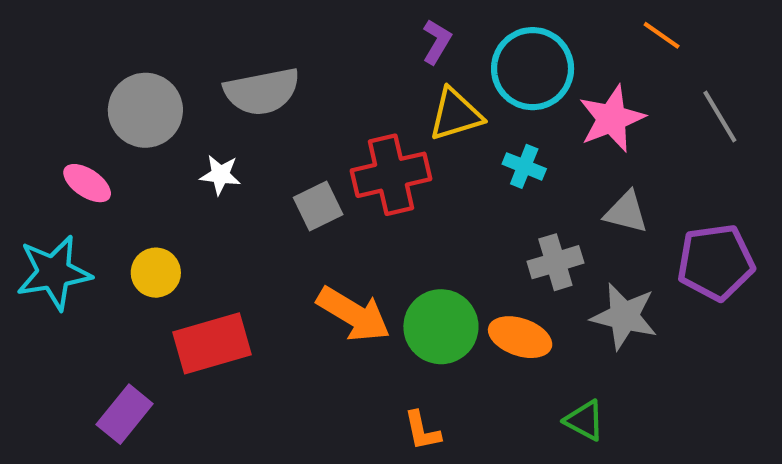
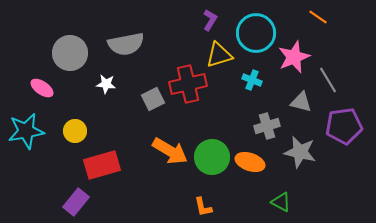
gray line: (720, 116) -> (328, 80), moved
purple rectangle: (125, 414) -> (76, 202), moved

